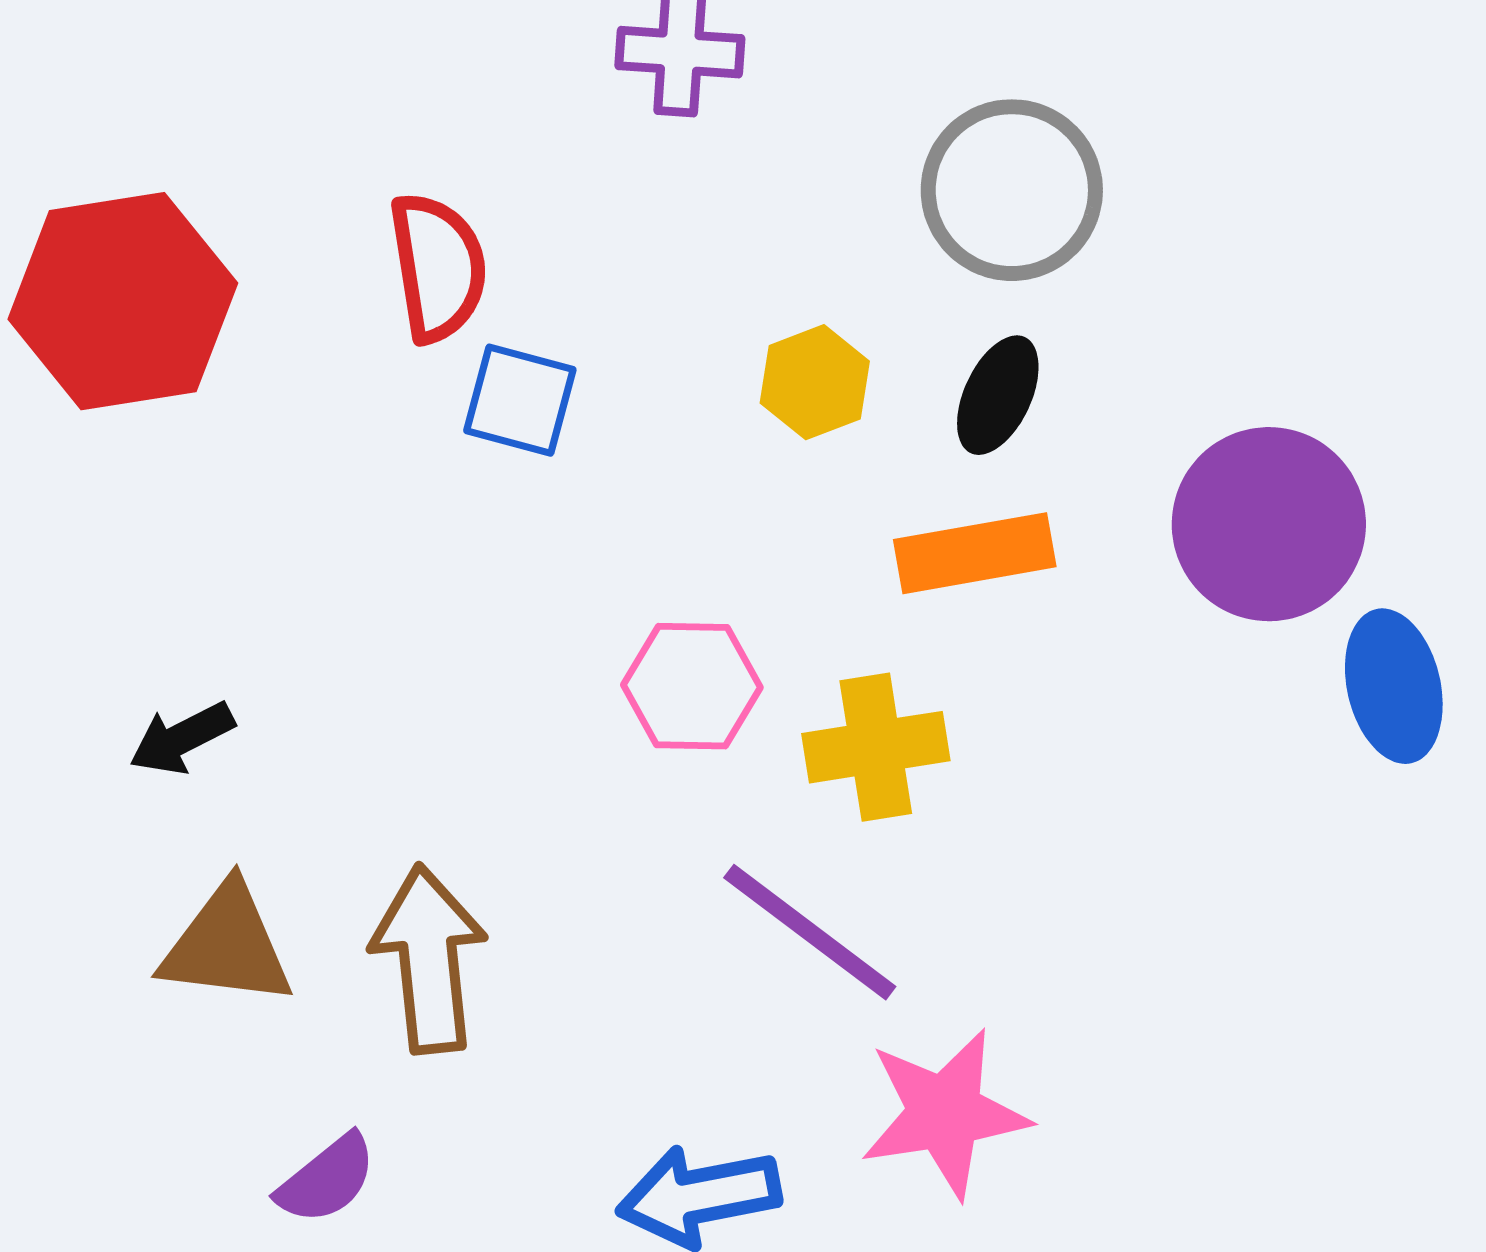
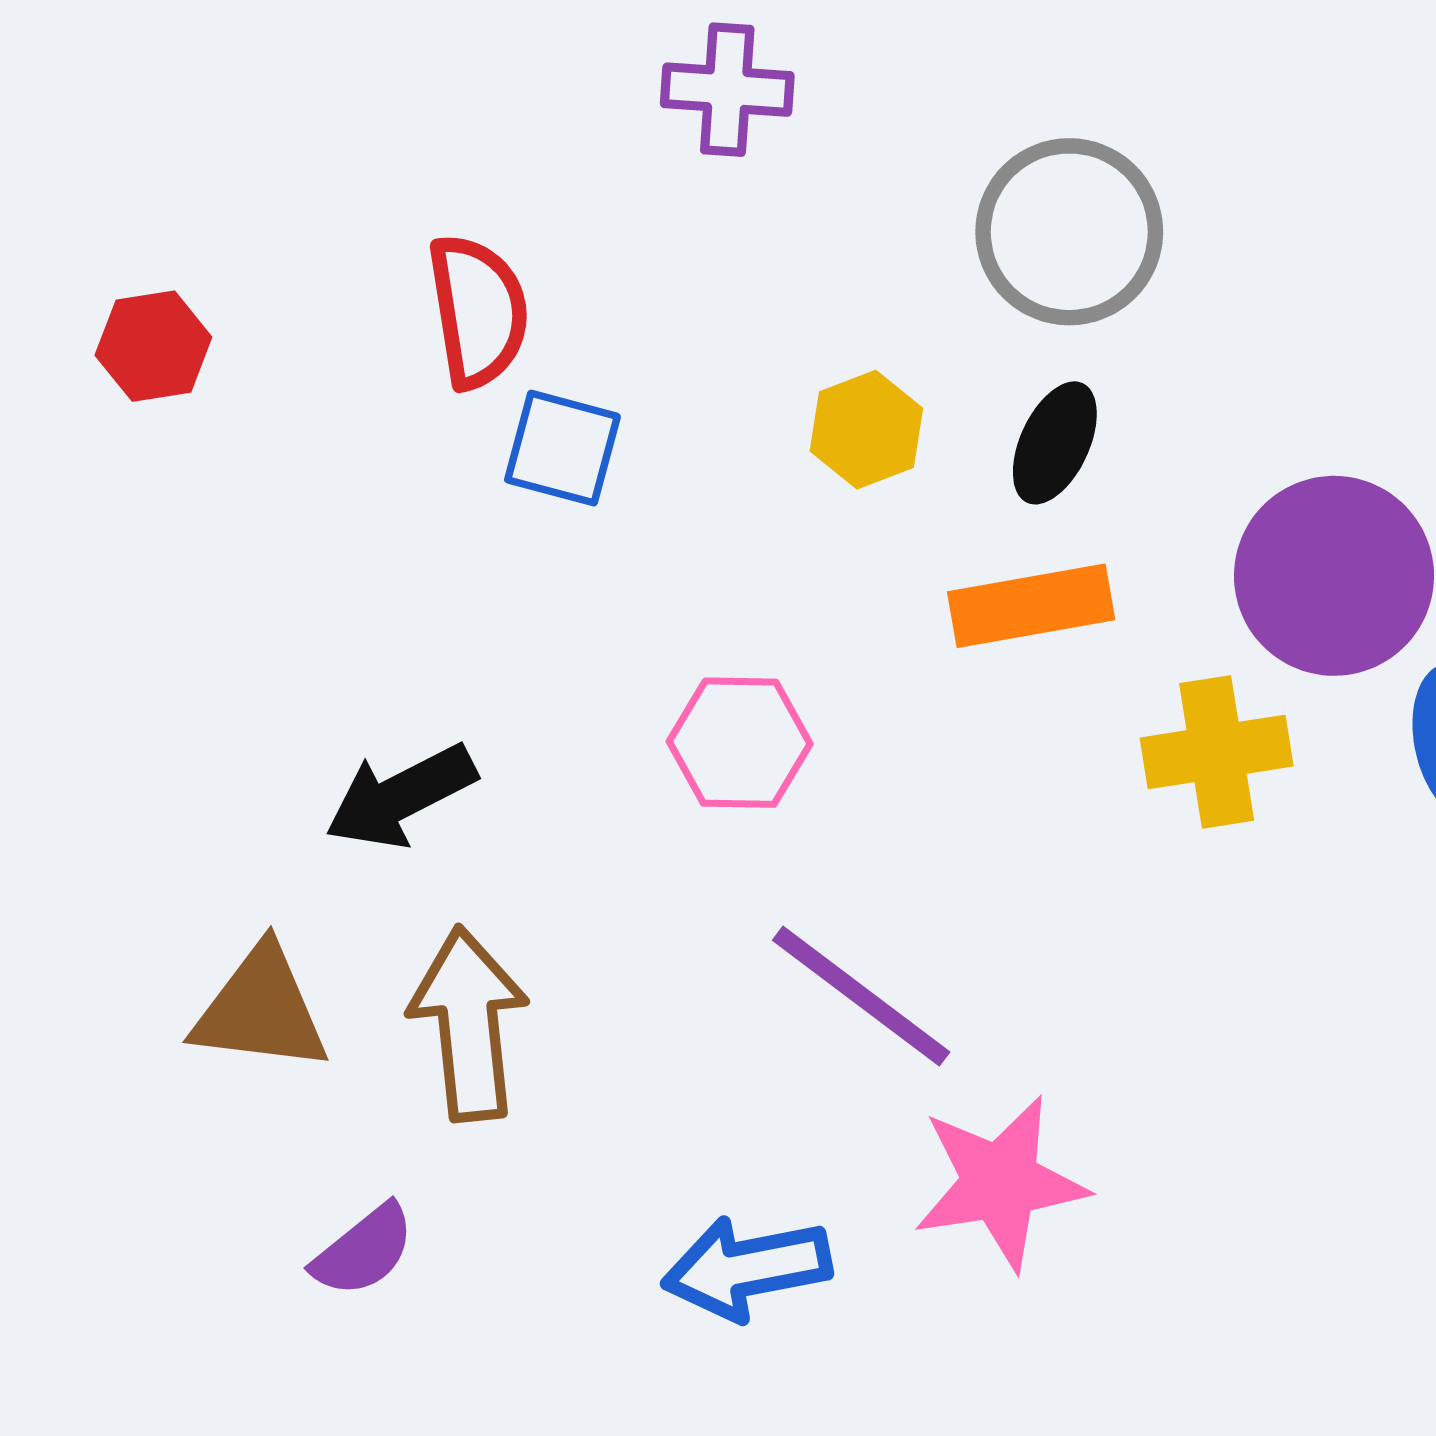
red hexagon: (123, 301) -> (153, 346), size x0.5
black arrow: (182, 738) -> (401, 796), moved, size x1.4
yellow cross: (876, 747) -> (1217, 752), moved

